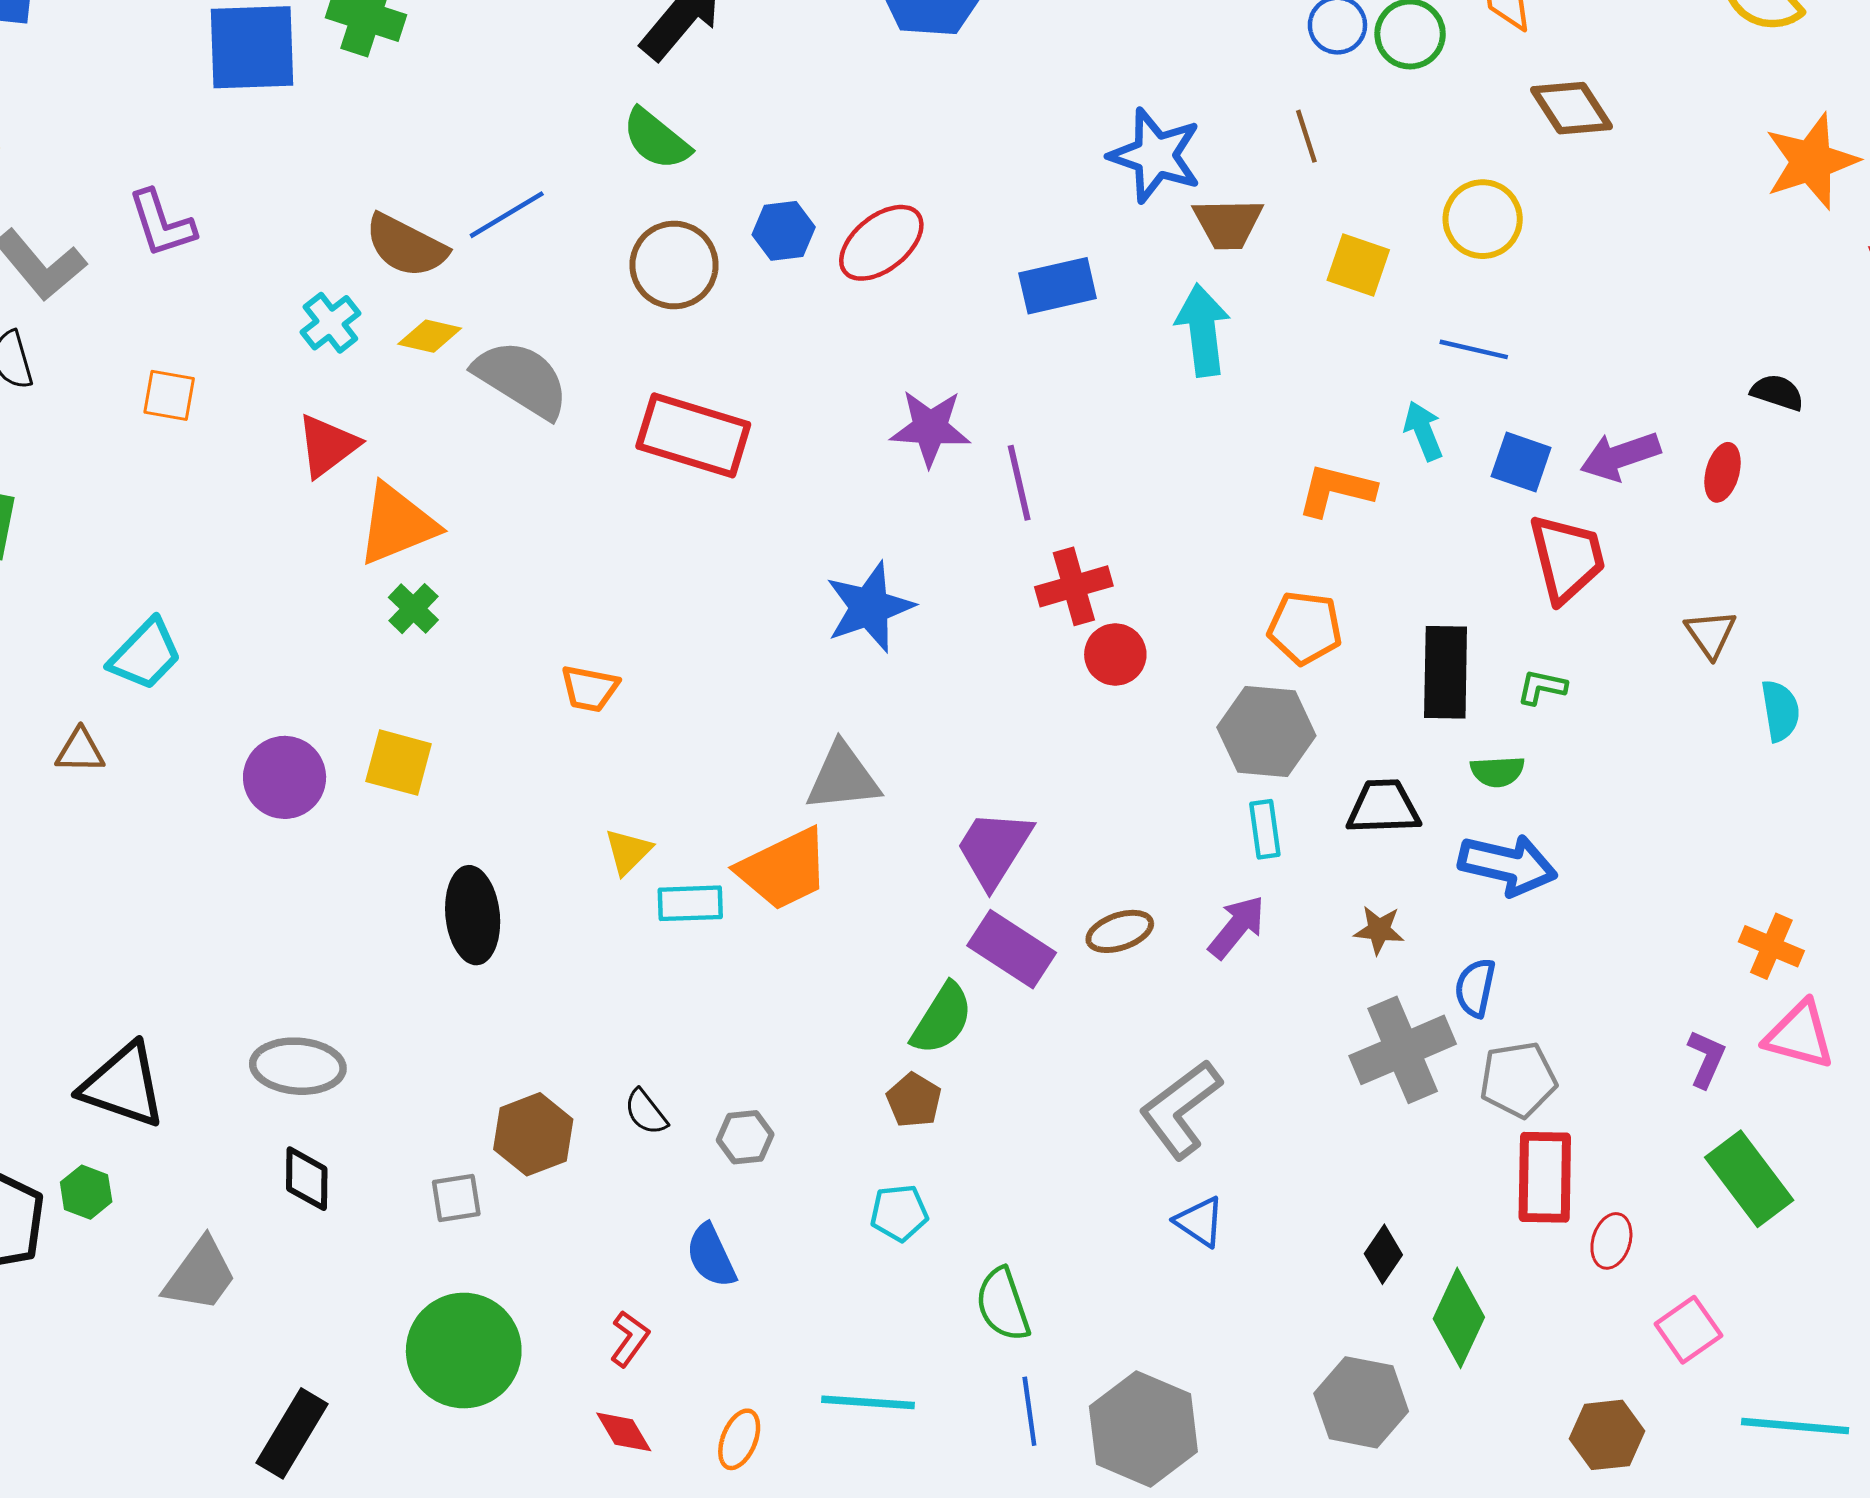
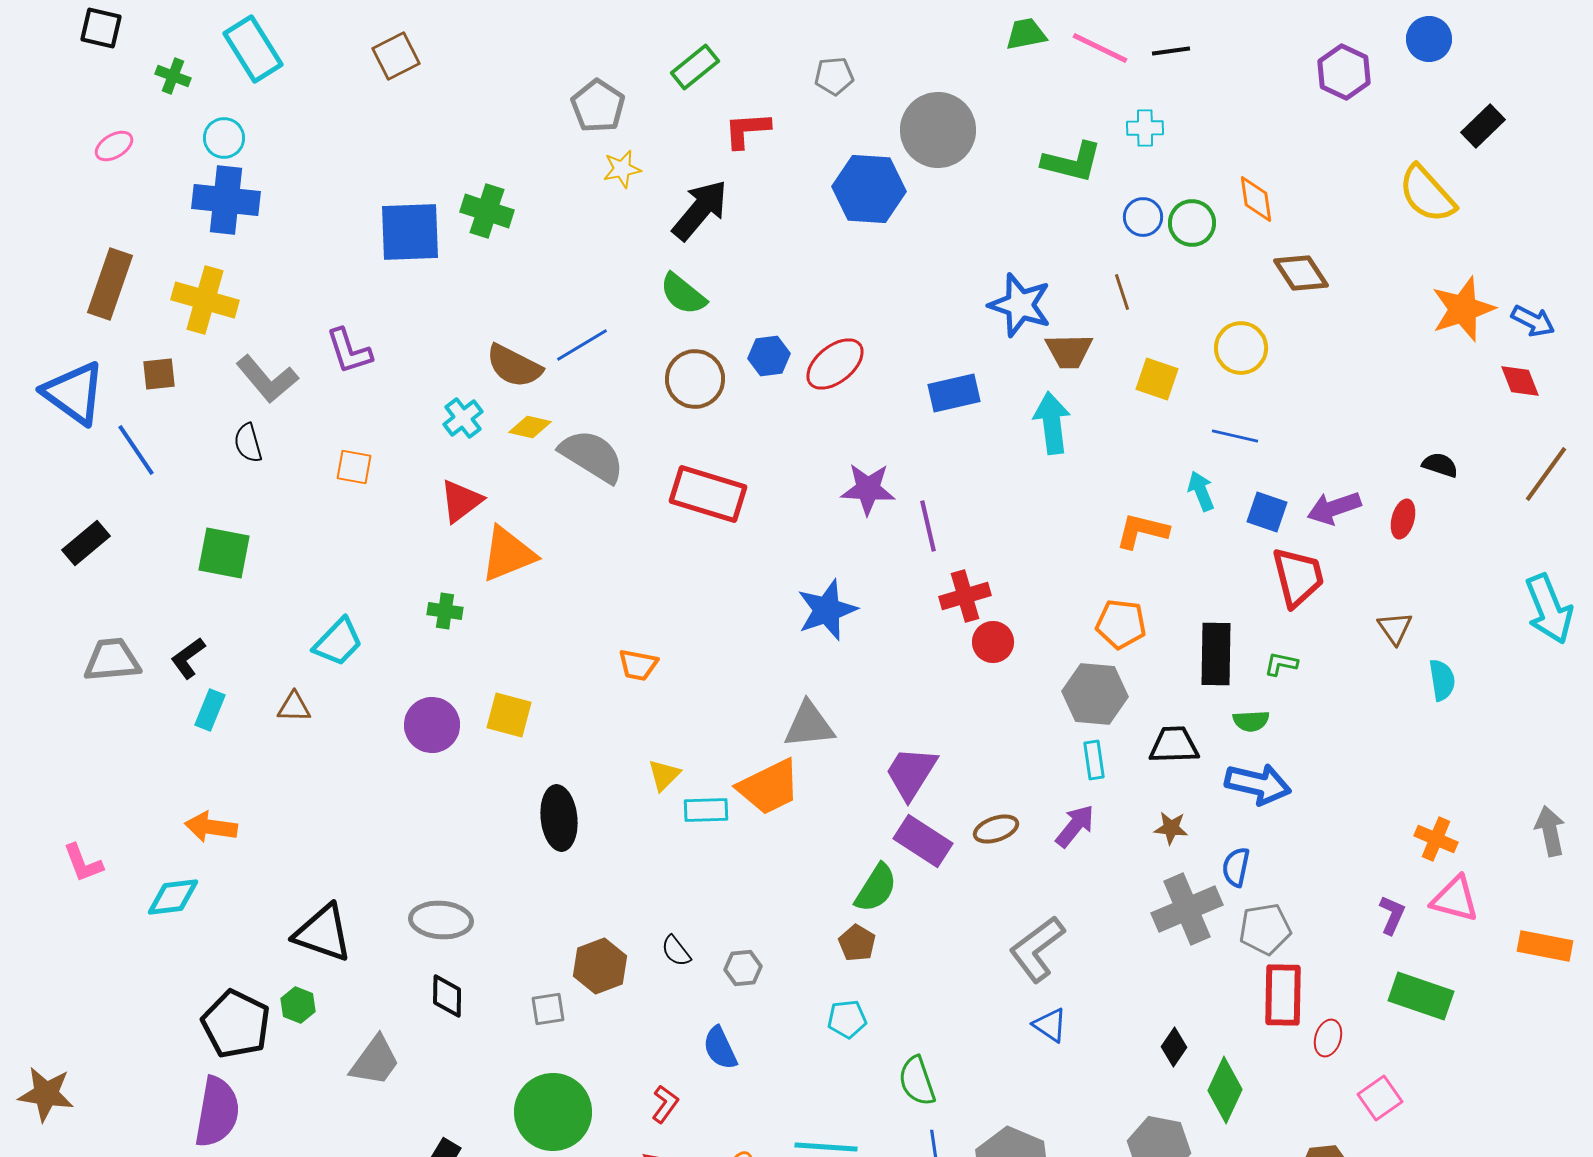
green cross: (413, 609) -> (445, 611), moved, turned -36
green rectangle: (1749, 1179) -> (1421, 996), turned -34

